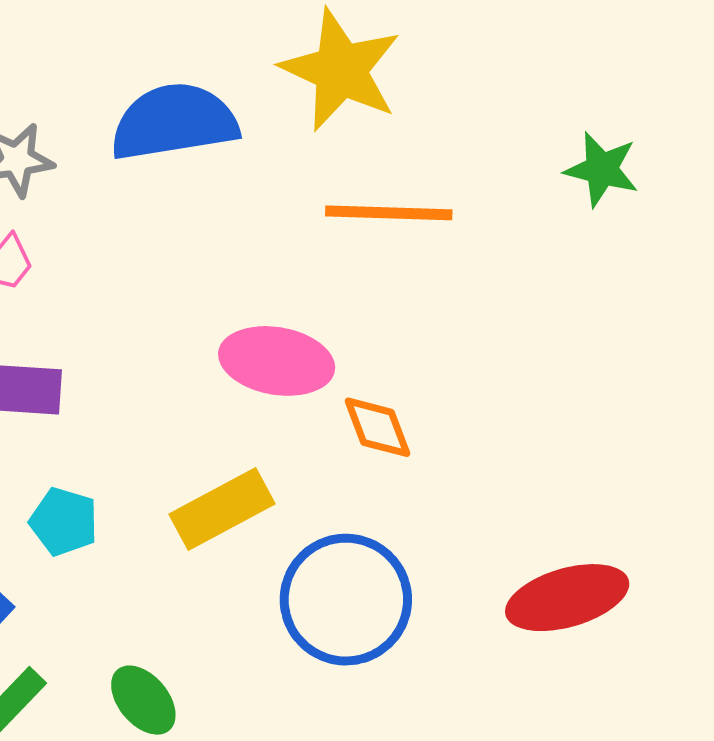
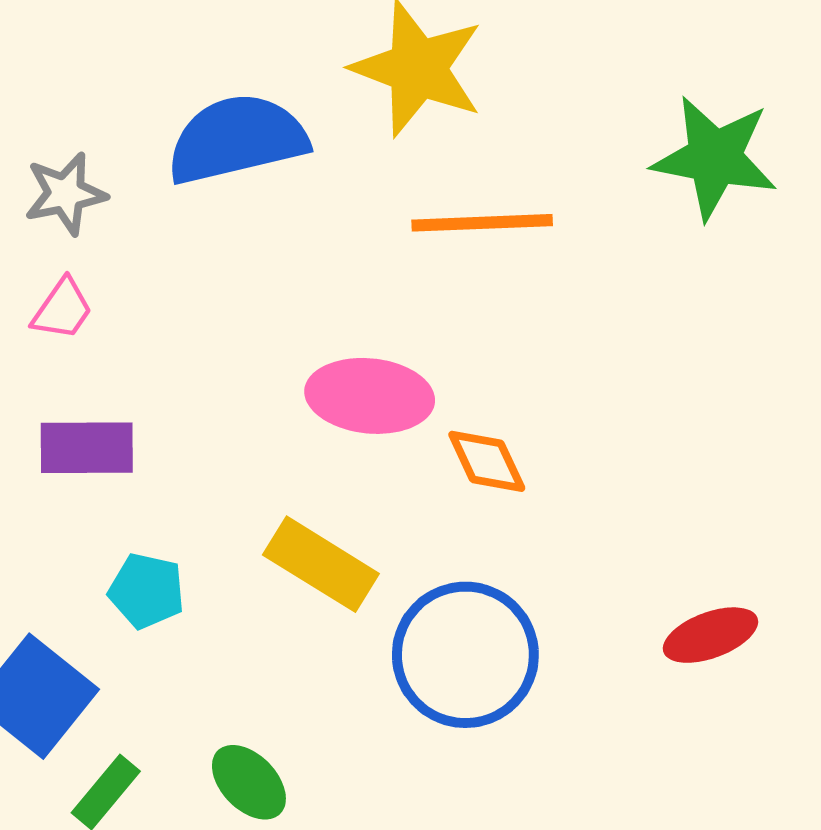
green star: (602, 169) -> (715, 158), size x1.5
yellow rectangle: (222, 509) -> (321, 564), turned 64
red ellipse: (567, 598) -> (710, 635), size x0.7

